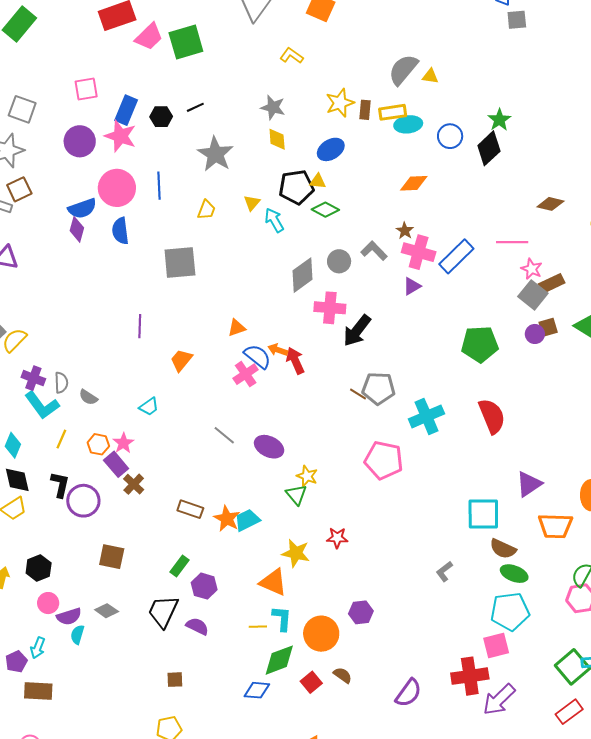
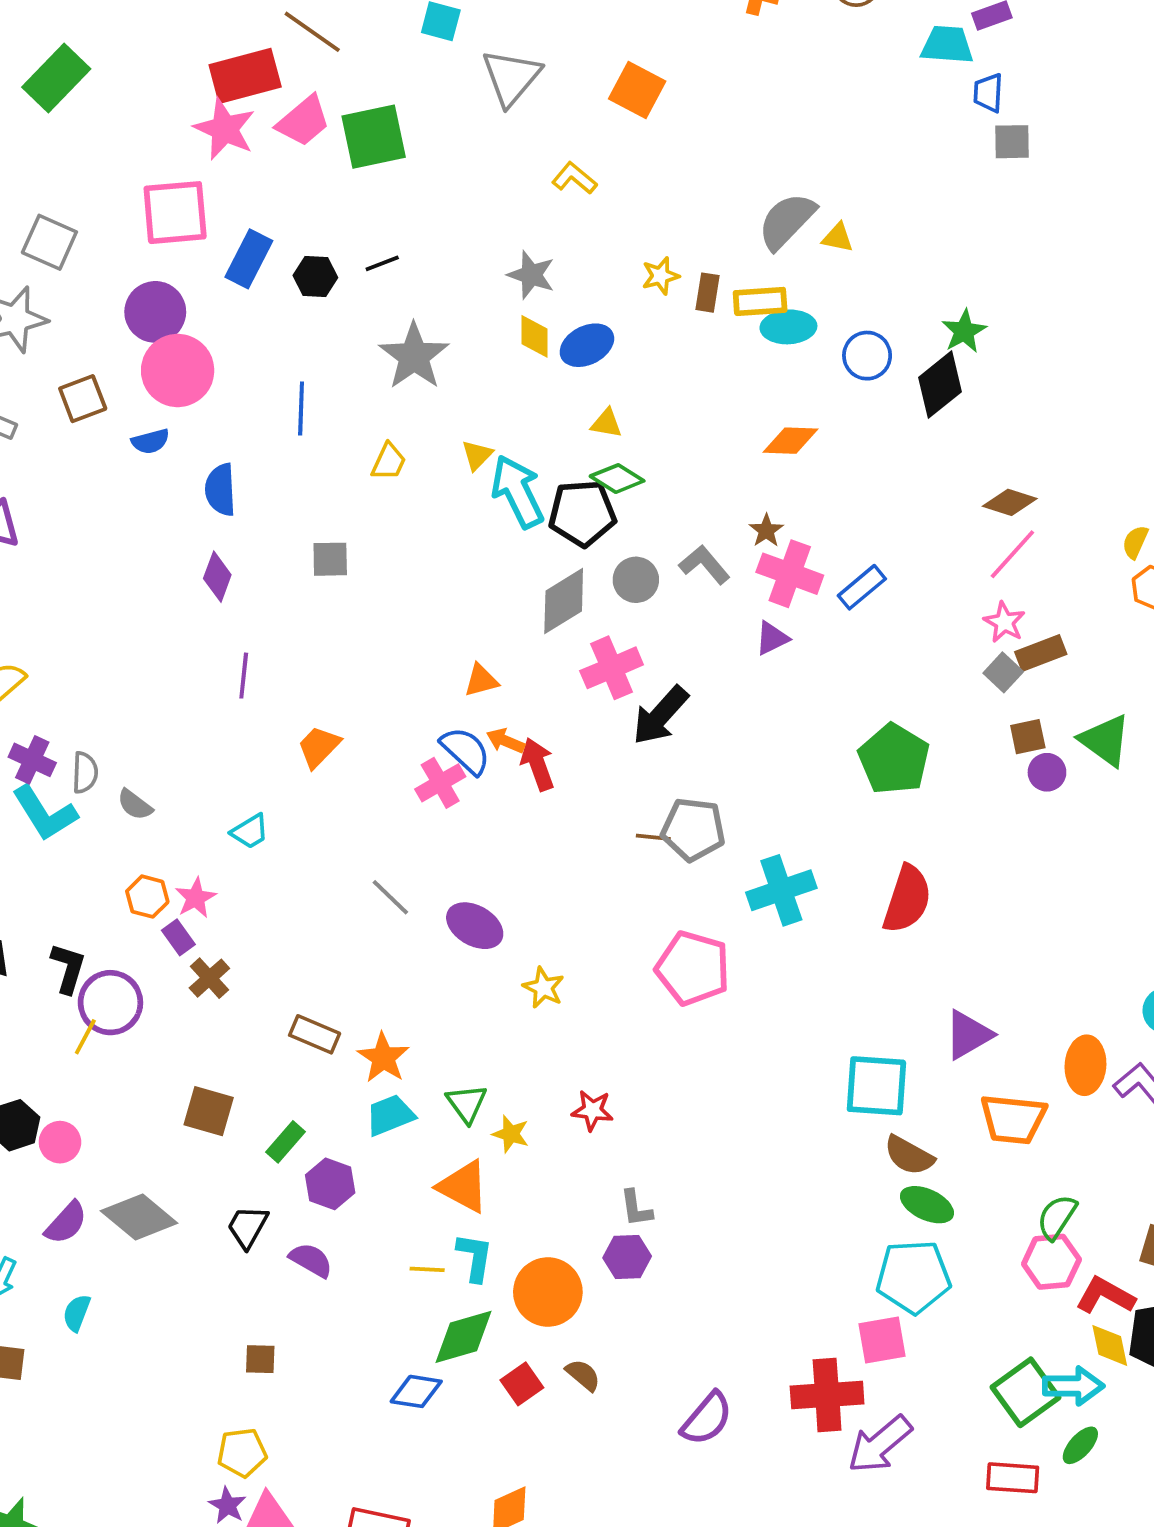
pink square: (86, 89) -> (175, 213), size x1.5
yellow star: (340, 103) -> (660, 276), size x0.7
pink star: (120, 136) -> (225, 129), moved
blue ellipse: (331, 149) -> (587, 345), moved
black pentagon: (296, 187) -> (582, 513), moved
pink circle: (117, 188) -> (178, 371), moved
brown square: (19, 189) -> (83, 399), moved
brown diamond: (550, 204) -> (1010, 502), moved
blue semicircle: (82, 208) -> (150, 441), size x0.7
cyan arrow: (274, 220) -> (517, 492), size x1.5
purple diamond: (77, 229) -> (217, 577), moved
pink line: (512, 242) -> (1012, 554), moved, turned -52
blue rectangle: (456, 256) -> (862, 587), size x0.7
gray square: (180, 263) -> (330, 559), size x0.6
gray square: (533, 295) -> (1003, 672), size x0.7
pink cross: (330, 308) -> (612, 668), turned -32
orange triangle: (237, 328) -> (481, 680), moved
purple circle: (535, 334) -> (1047, 772), moved
green pentagon: (480, 344) -> (894, 759), turned 30
brown line: (358, 394) -> (653, 837), turned -30
red semicircle: (492, 416) -> (907, 899), turned 36
yellow line: (61, 439) -> (85, 1037), moved
purple rectangle: (116, 464) -> (178, 937), size x0.7
green triangle: (296, 495) -> (467, 1103), moved
cyan trapezoid: (247, 520) -> (390, 1115), moved
yellow star: (296, 553) -> (511, 1134), size x0.7
brown square: (112, 557) -> (209, 1111), moved
gray L-shape: (444, 571) -> (636, 1208), moved, turned -65
pink circle: (48, 603) -> (60, 1142), moved
gray diamond: (107, 611) -> (139, 1217), size x1.6
black trapezoid: (163, 611) -> (248, 1227), size x0.7
purple semicircle: (69, 616) -> (66, 1223), turned -35
cyan semicircle: (77, 635) -> (77, 1313), moved
red rectangle: (569, 712) -> (1013, 1478), turned 36

